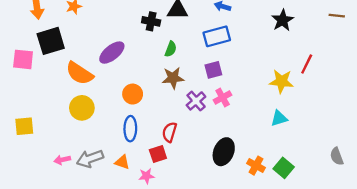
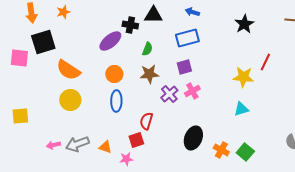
purple ellipse: (112, 53) -> (110, 41), moved
orange circle: (133, 94) -> (114, 74), moved
blue ellipse: (130, 129) -> (116, 101), moved

